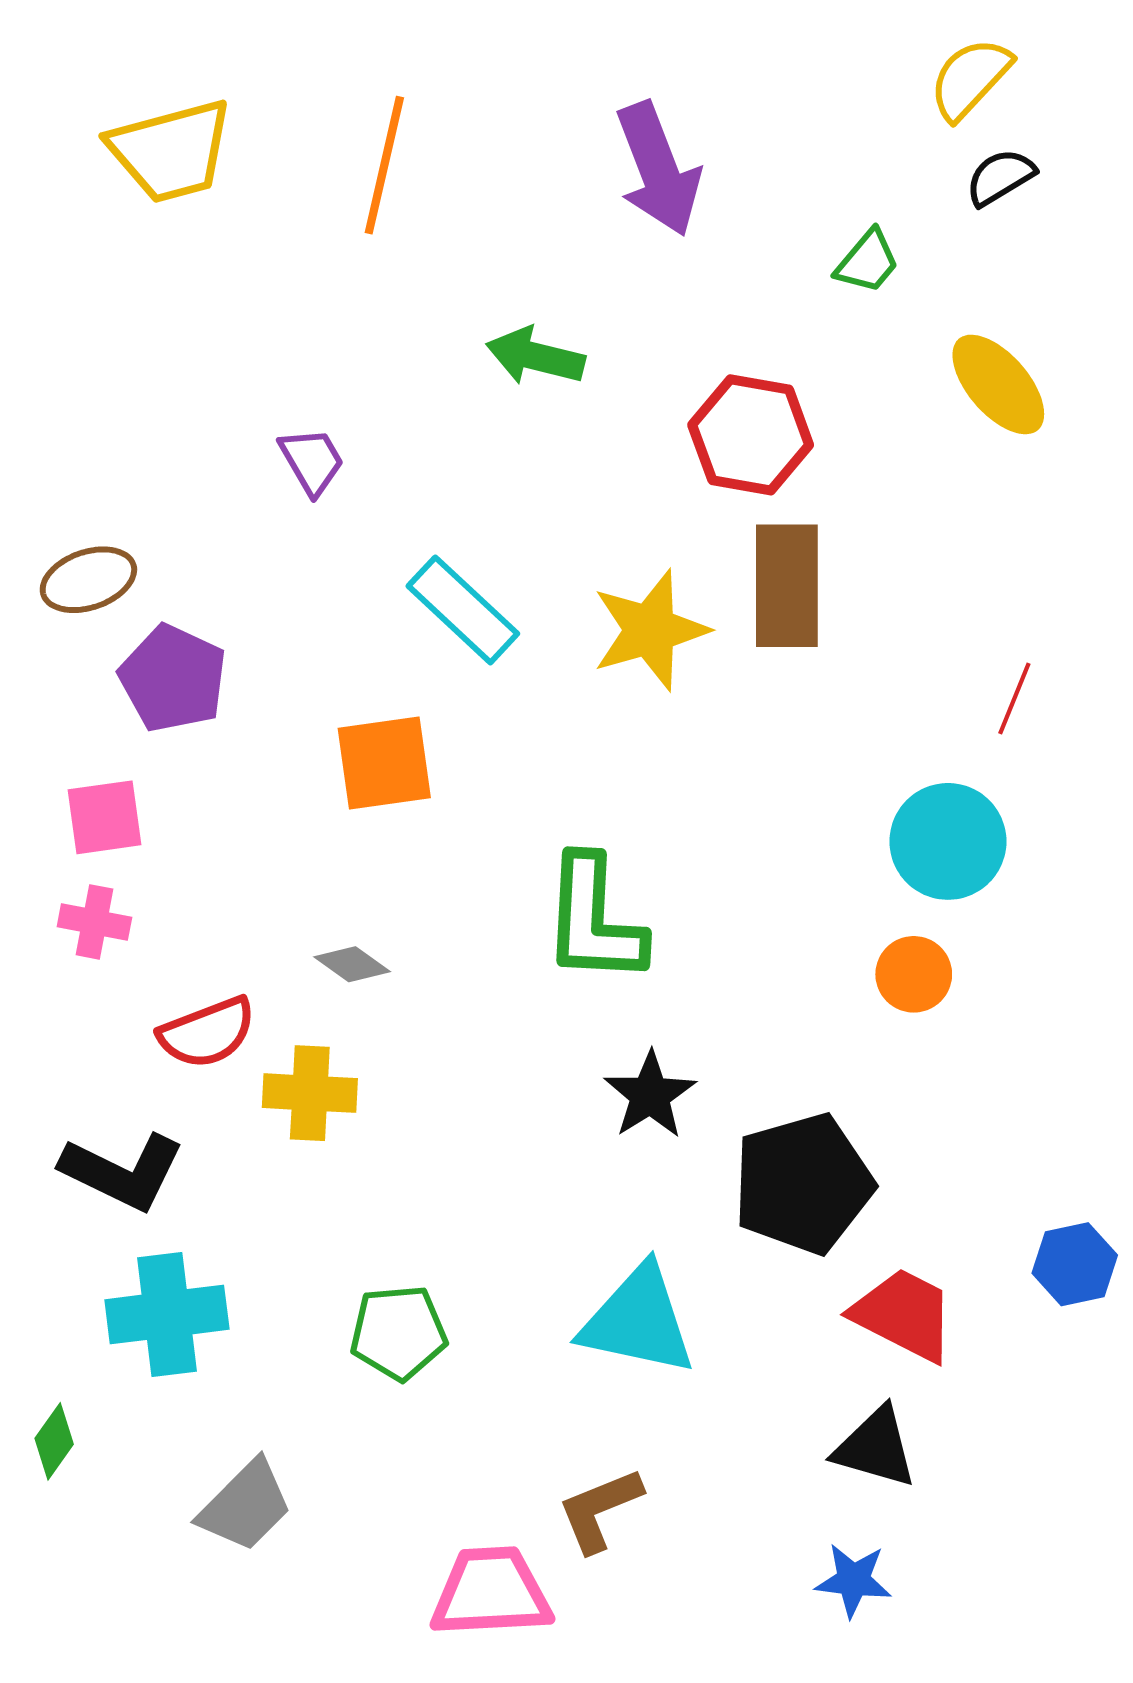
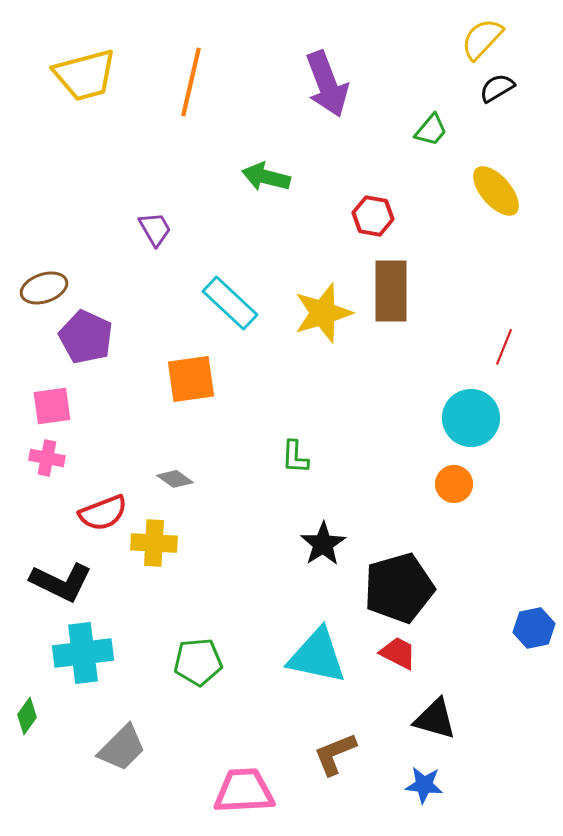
red hexagon: (751, 435) -> (373, 216), size x0.7
green L-shape: (594, 920) -> (295, 457), size x0.5
red trapezoid: (904, 1314) -> (398, 653), moved, size x0.7
brown L-shape: (600, 1510) -> (335, 754), moved

